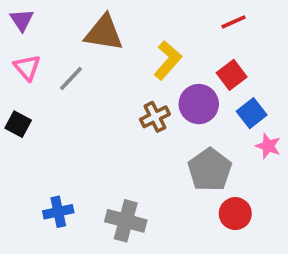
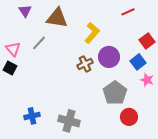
purple triangle: (22, 20) -> (25, 11), moved
pink triangle: (27, 68) -> (13, 49), moved
red square: (232, 75) -> (147, 41), moved

